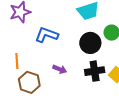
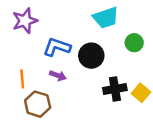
black circle: (90, 43) -> (91, 56), moved
purple arrow: (60, 69) -> (58, 76), moved

